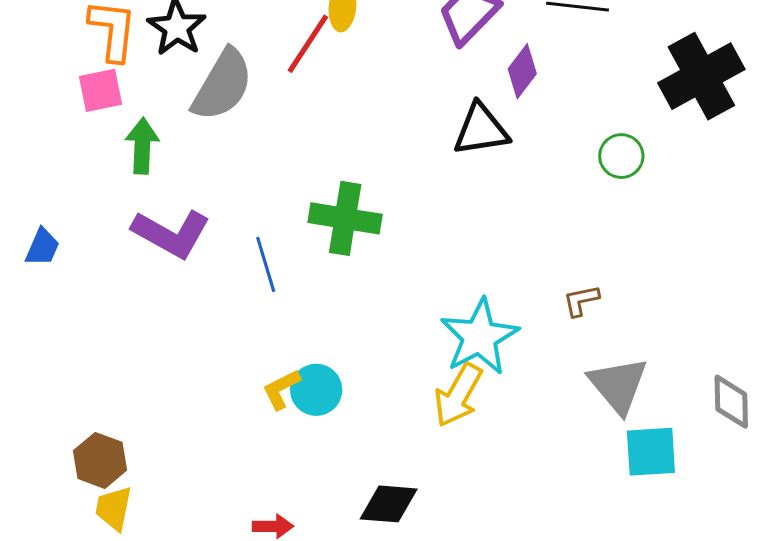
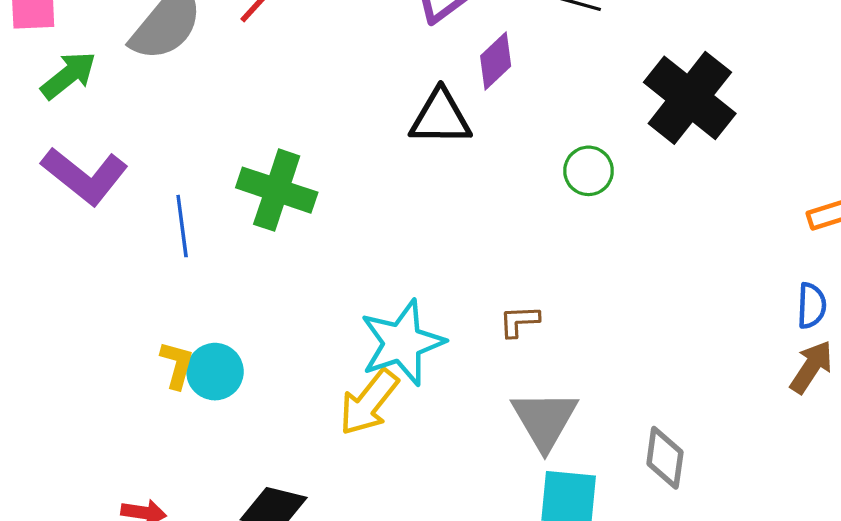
black cross: (701, 76) -> (690, 98), turned -32
green arrow: (142, 146) -> (68, 75), turned 40
yellow L-shape: (281, 389) -> (177, 365), turned 123

